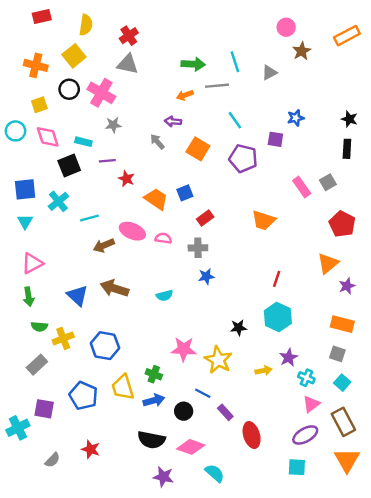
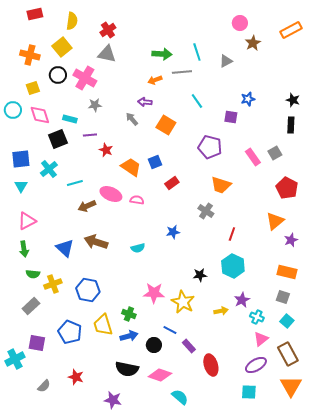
purple pentagon: (243, 158) -> (210, 147), moved
gray cross: (198, 248) -> (206, 211), moved, turned 35
purple star: (163, 477) -> (113, 400), moved

